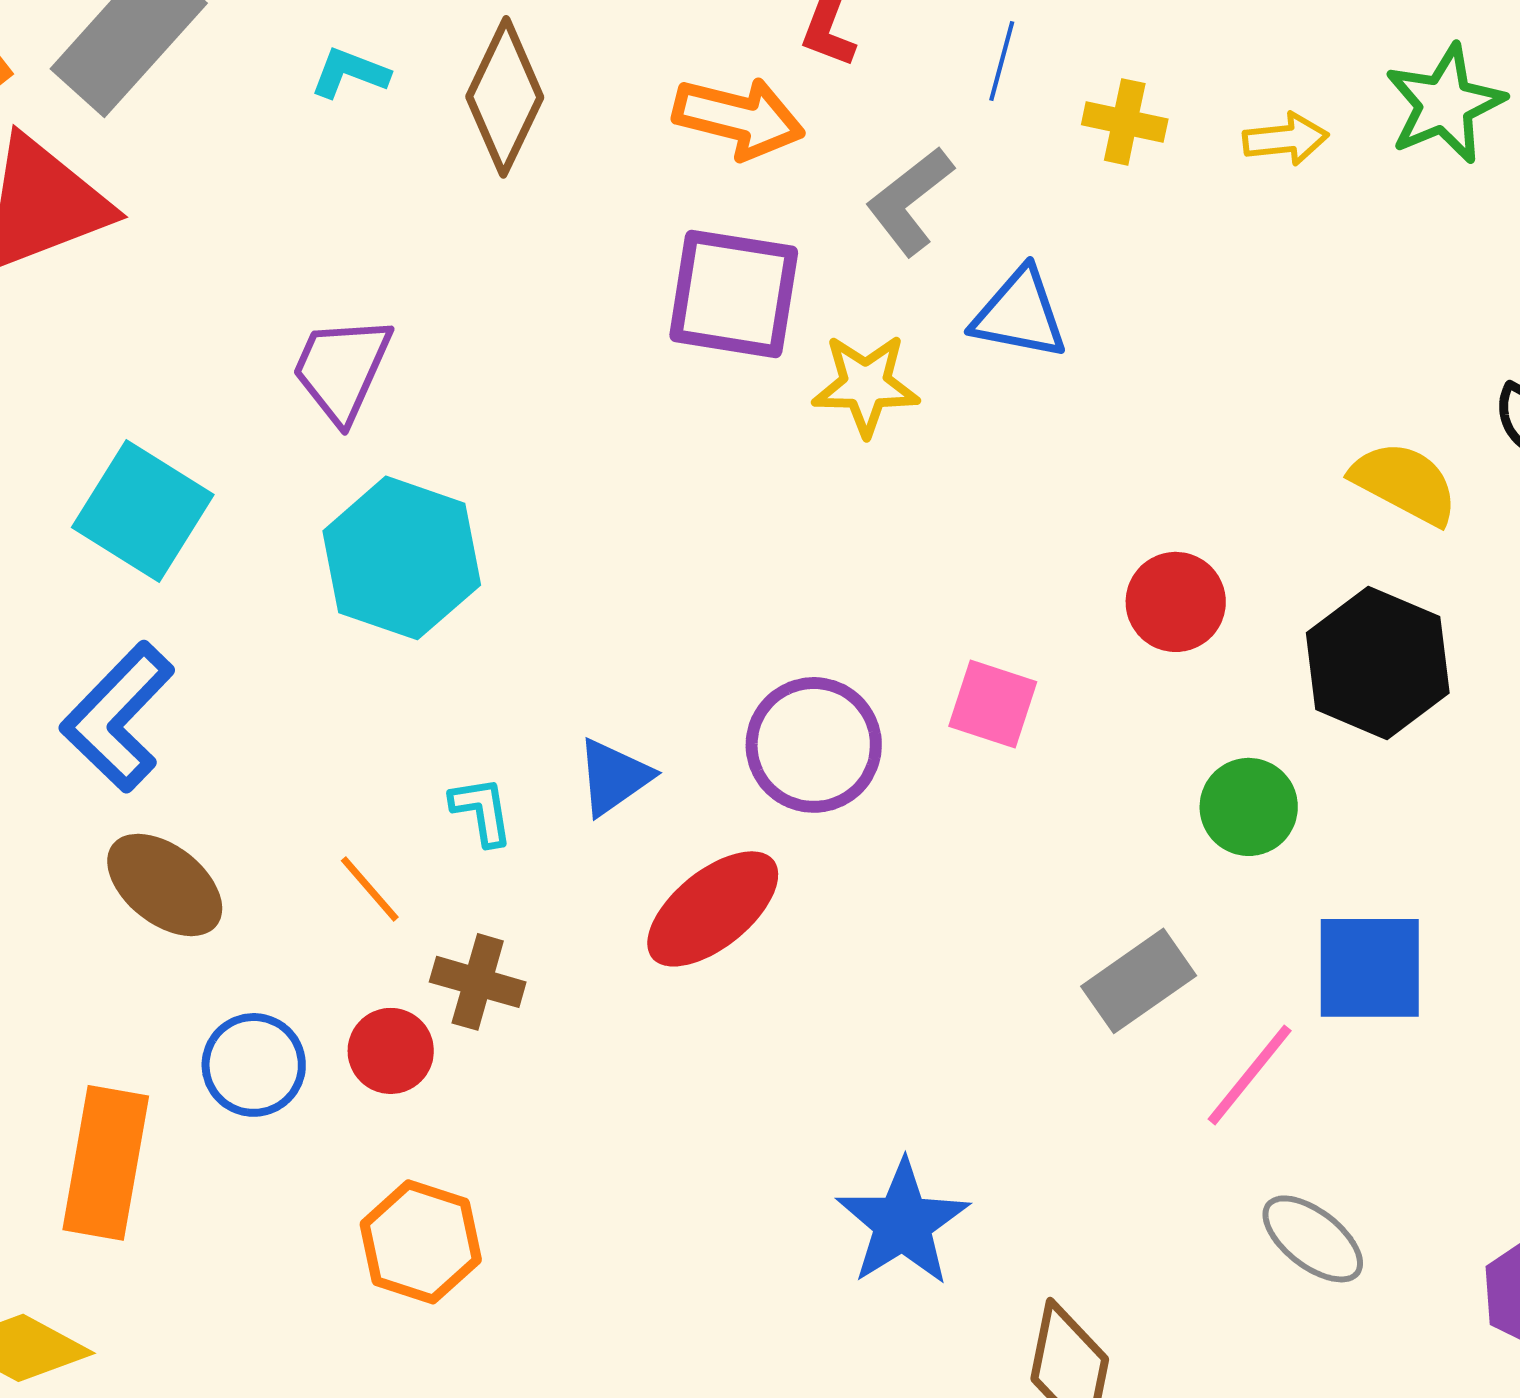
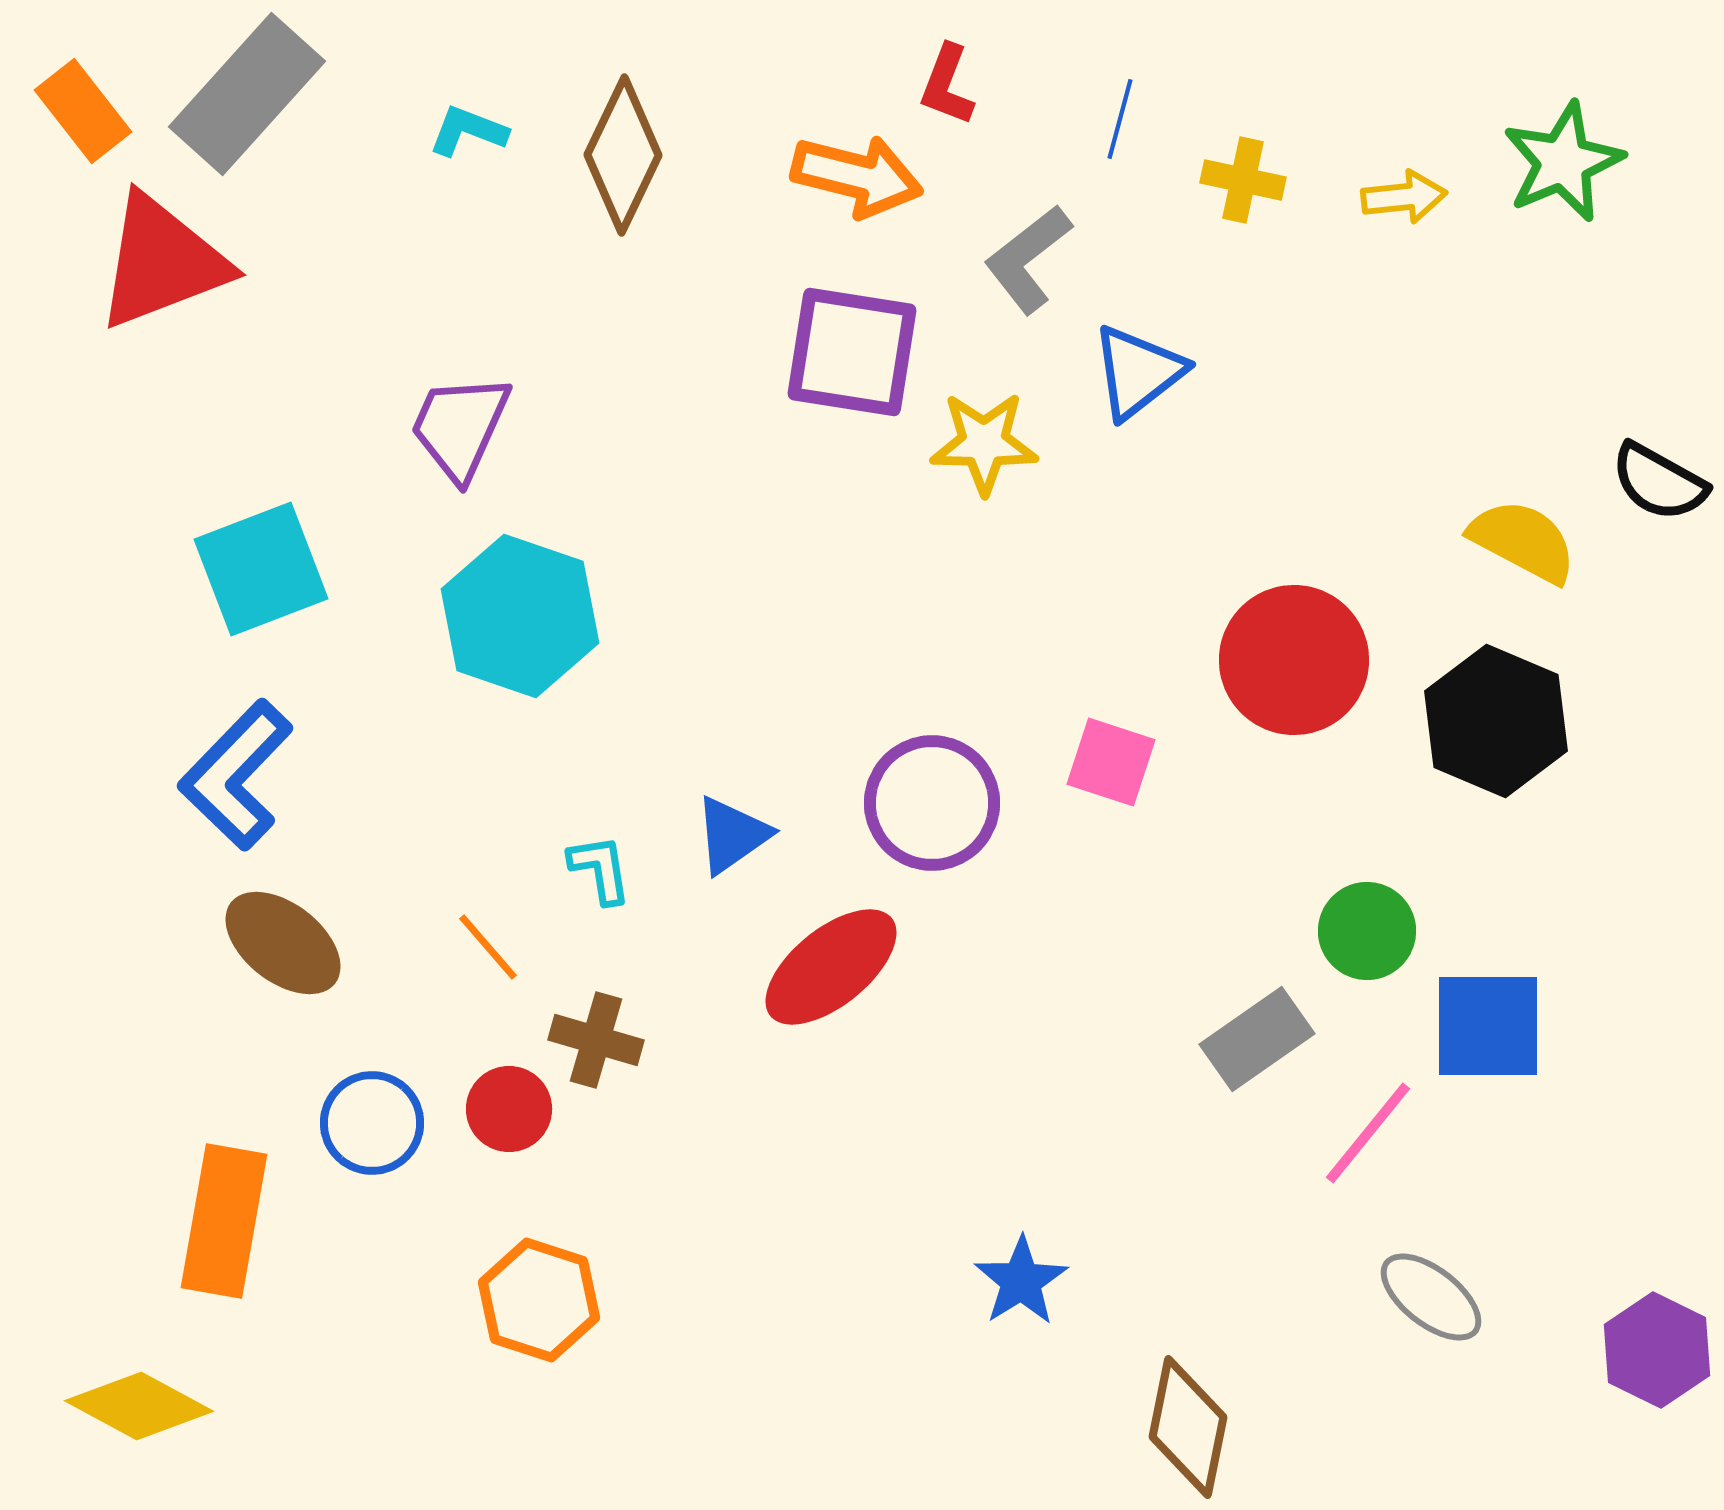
blue triangle: (1020, 314) -> (1138, 372), turned -49
cyan square: (143, 511) -> (261, 569), turned 37
red circle: (1176, 602) -> (1294, 660), size x1.5
green circle: (1249, 807) -> (1367, 931), moved
blue star: (903, 1223) -> (1021, 1281), size x0.7

